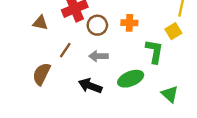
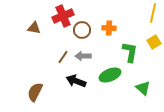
yellow square: (173, 31) -> (154, 42), moved
brown line: (65, 50) -> (63, 57), moved
brown semicircle: (41, 74) -> (35, 92), moved

